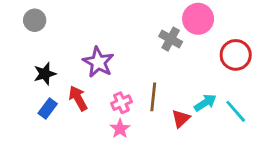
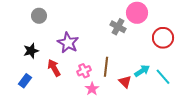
gray circle: (35, 20) -> (39, 16), moved
blue rectangle: (48, 108) -> (25, 81), moved
red triangle: (181, 119) -> (125, 82), turned -32
pink star: (120, 129) -> (92, 89), moved

